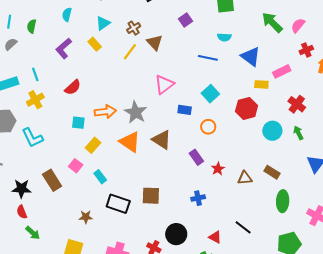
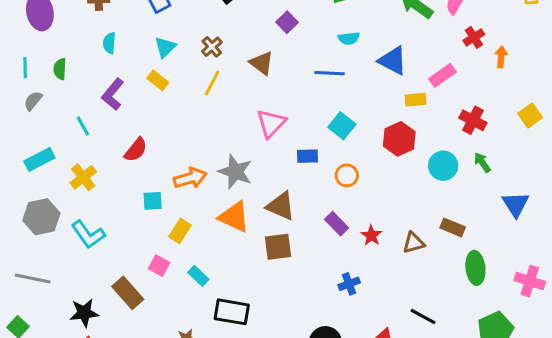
brown triangle: (155, 42) -> (262, 63), moved
cyan line: (35, 74) -> (83, 126), moved
brown square: (151, 196) -> (278, 247), moved

